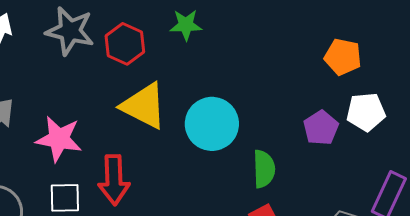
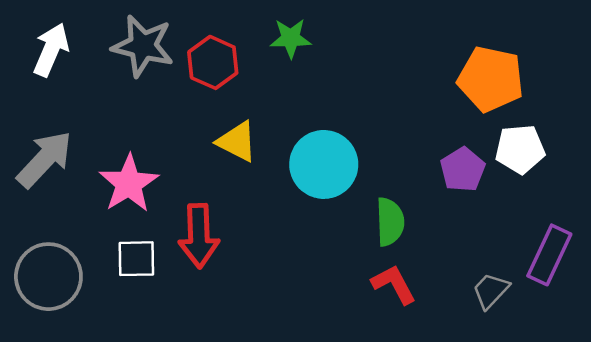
orange pentagon: (343, 57) -> (491, 79), size x1.4
yellow triangle: (144, 106) -> (237, 141), size x0.7
pink star: (59, 139) -> (129, 184), turned 30

